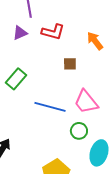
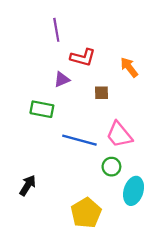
purple triangle: (20, 33) -> (62, 79), moved
green rectangle: (16, 79) -> (42, 109), turned 60

